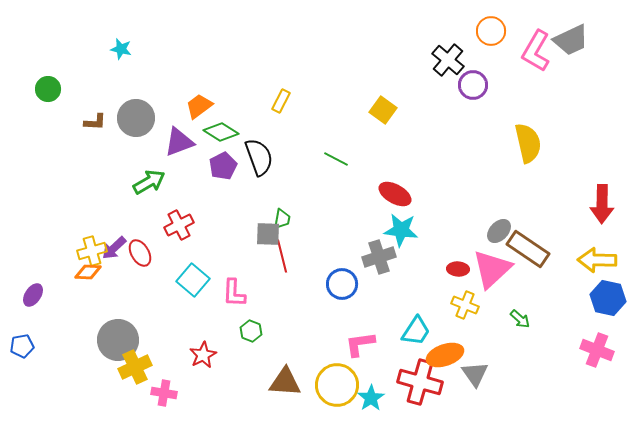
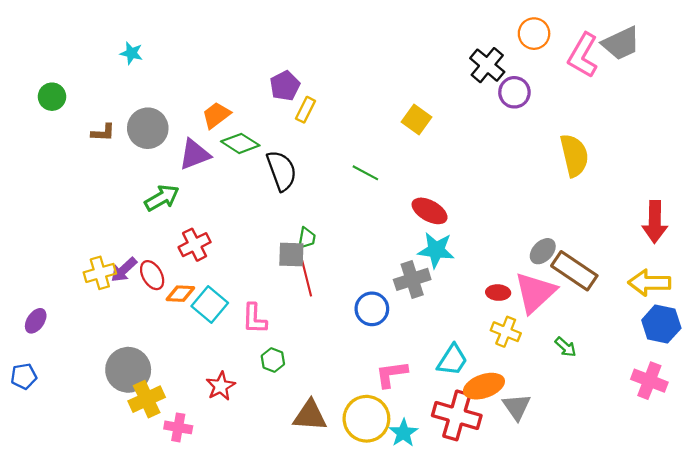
purple pentagon: (223, 166) -> (285, 86), moved
orange diamond: (88, 272) -> (180, 294), moved

